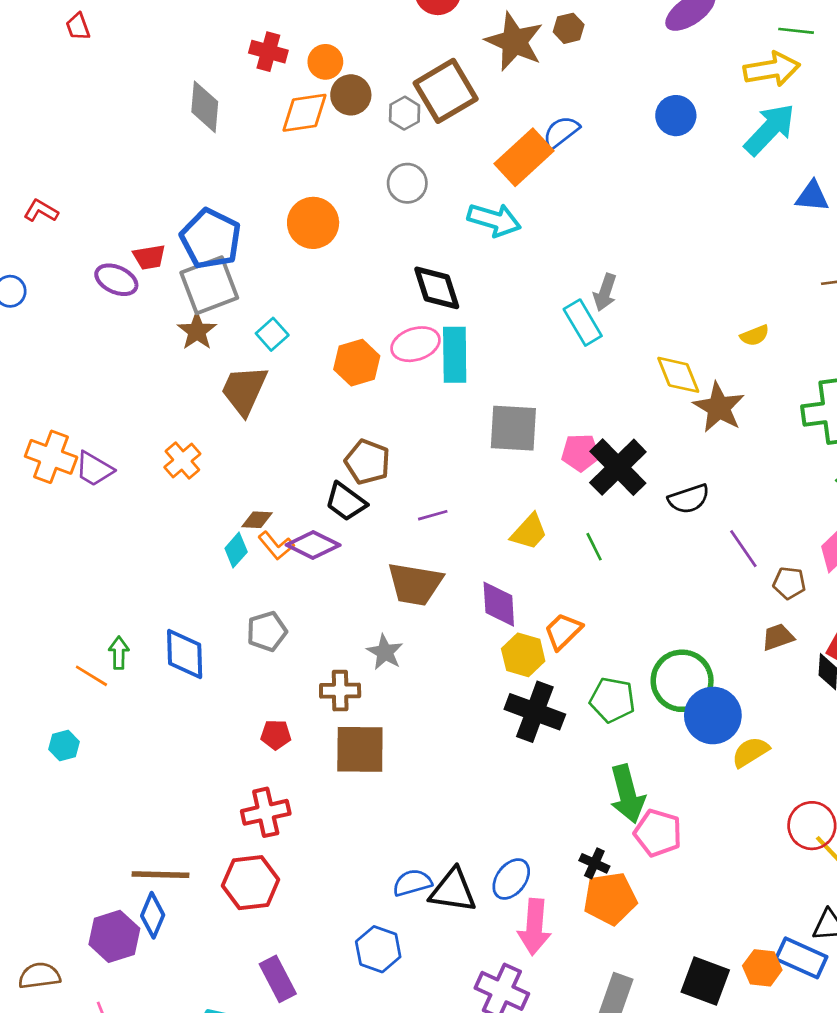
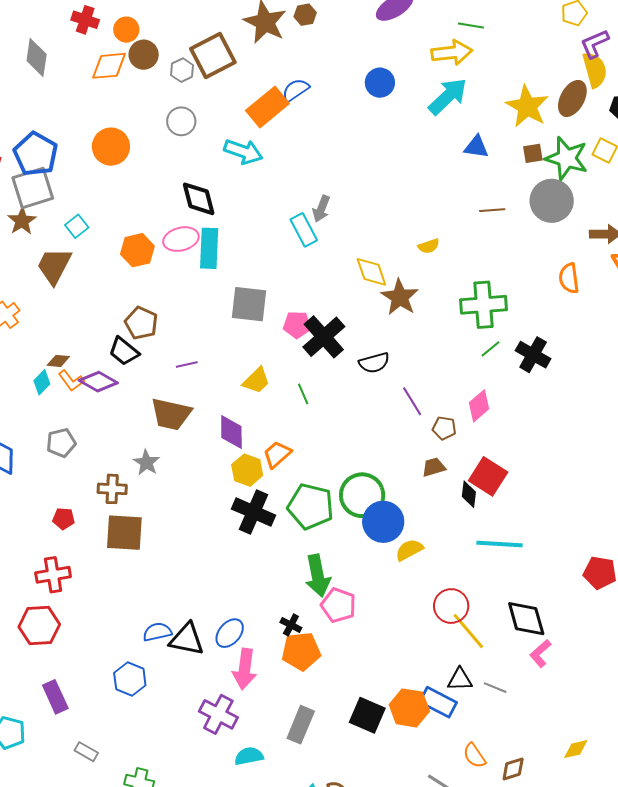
green pentagon: (612, 700) -> (310, 506), size x1.4
orange hexagon: (762, 968) -> (409, 708), size x1.4

